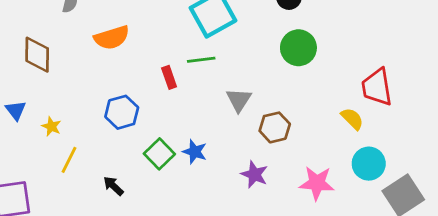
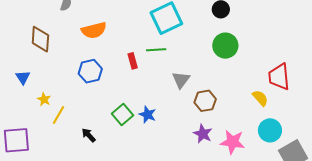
blue hexagon: (122, 112) -> (90, 71), moved
yellow star: (51, 126) -> (44, 99), moved
purple star: (254, 174) -> (203, 134), moved

